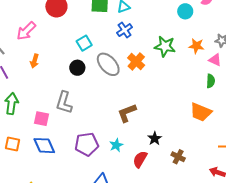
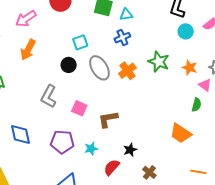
orange arrow: (35, 61) -> (28, 50), size x1.5
pink square: (42, 119) -> (79, 108), moved

